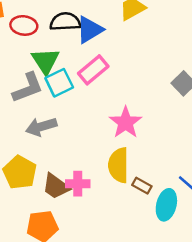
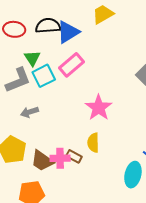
green triangle: (45, 61) -> (32, 58), size x0.7
gray arrow: (41, 127) -> (30, 112), size x0.7
yellow semicircle: (118, 165) -> (93, 143), size x0.7
brown rectangle: (142, 186) -> (74, 156), moved

